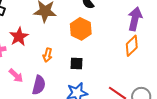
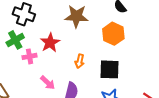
black square: (76, 64) -> (109, 69), size x1.5

